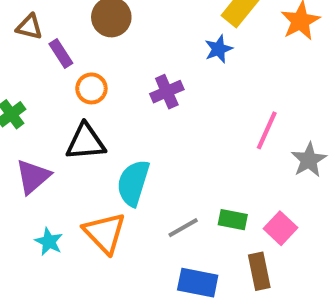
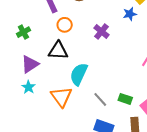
purple cross: (167, 92) -> (101, 31), turned -35
gray line: (183, 228) -> (100, 99), turned 70
cyan star: (49, 242) -> (28, 87), moved

